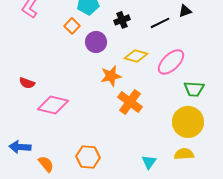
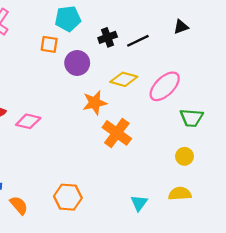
black line: (160, 23) -> (138, 41), moved
orange square: (72, 26) -> (49, 44), turned -35
pink diamond: (53, 105) -> (28, 121), moved, size x0.7
yellow circle: (188, 122) -> (184, 156), size x0.5

